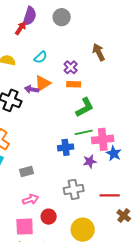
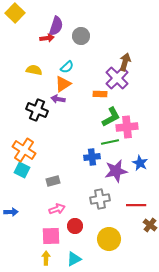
gray circle: (62, 17) -> (81, 36), moved
red arrow: (21, 28) -> (47, 38), turned 48
brown arrow: (99, 52) -> (125, 62), turned 42
purple cross: (71, 67) -> (117, 78), moved, size x1.6
orange triangle: (43, 83) -> (63, 84), moved
pink cross: (103, 139) -> (127, 127), moved
purple star: (90, 161) -> (116, 171), size x1.6

